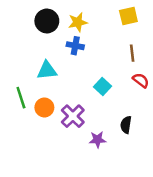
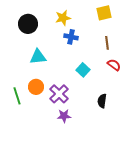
black circle: (47, 21) -> (28, 24), moved
blue cross: (75, 46) -> (71, 37), moved
green line: (21, 98) -> (17, 96), moved
purple star: (98, 140) -> (64, 116), moved

